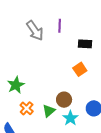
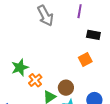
purple line: (60, 26) -> (80, 11), moved
orange cross: (27, 108) -> (35, 80), moved

